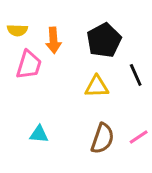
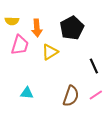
black line: (136, 75) -> (94, 66), moved
yellow triangle: (97, 86) -> (50, 52), moved, turned -30

